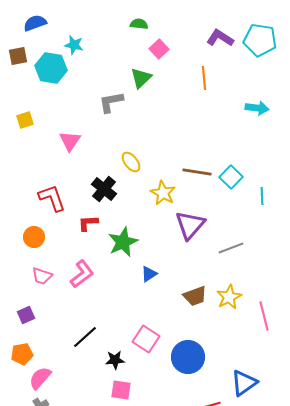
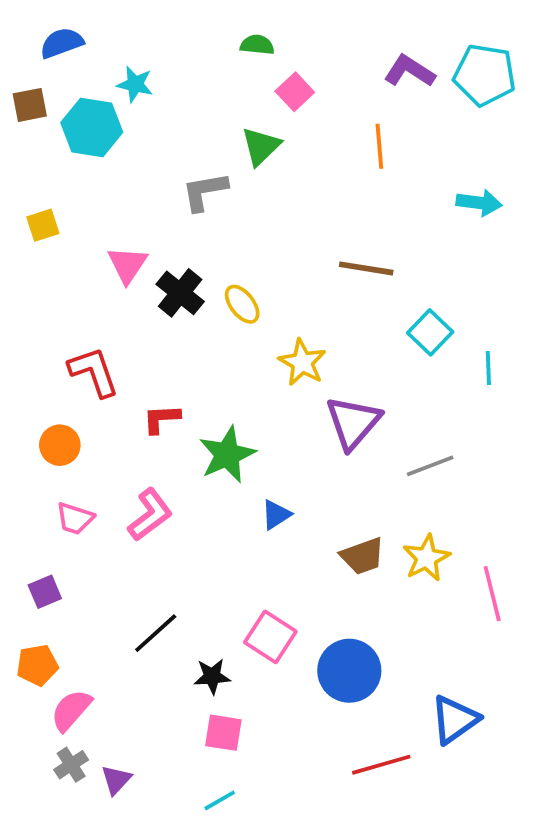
brown line: (197, 172) -> (366, 268), moved
black cross: (104, 189) -> (180, 293), moved

